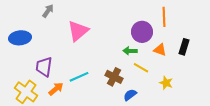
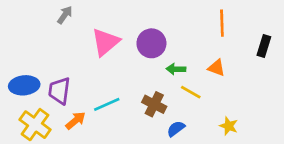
purple circle: (142, 32) -> (151, 43), moved
blue ellipse: (20, 38) -> (24, 85), moved
black rectangle: (184, 47) -> (264, 46), moved
yellow star: (166, 83) -> (229, 126), moved

